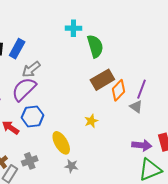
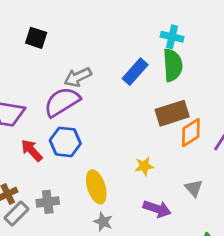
cyan cross: (73, 28) -> (172, 37), moved
blue rectangle: (17, 49) -> (135, 72), moved
gray triangle: (136, 107) -> (194, 188), moved
purple arrow: (142, 145) -> (157, 209), moved

